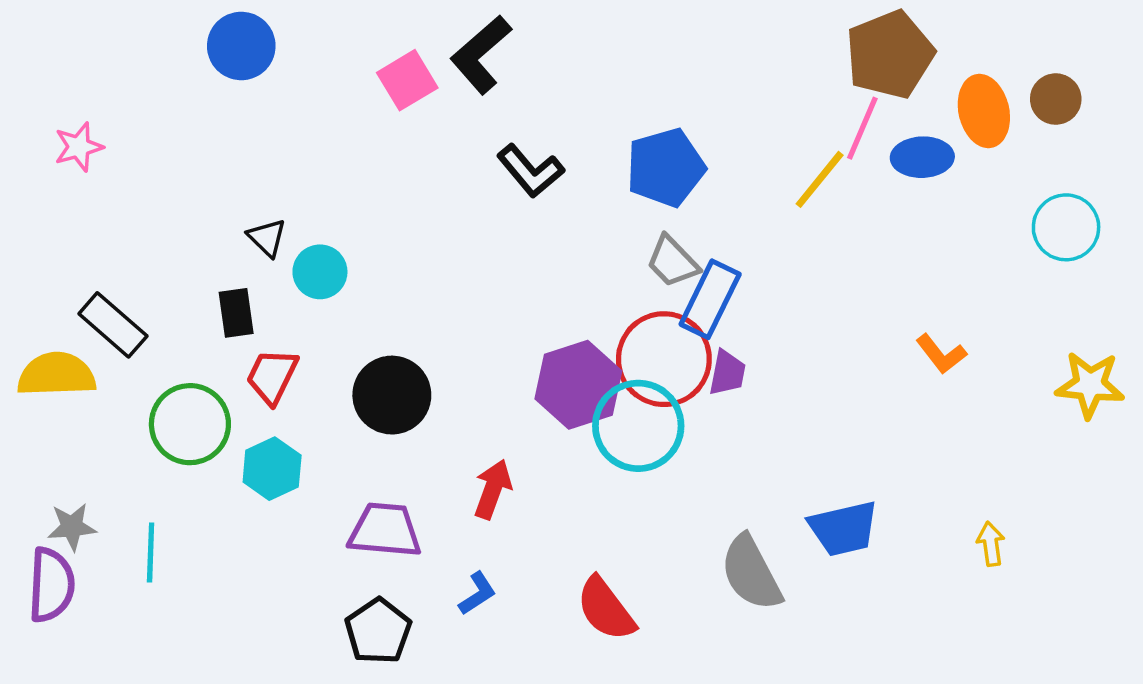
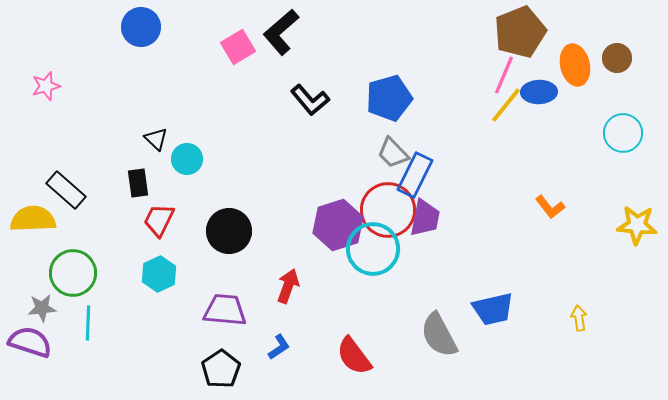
yellow line: (820, 179) -> (506, 105), moved
purple trapezoid: (727, 373) -> (425, 218), size x1.4
green circle: (190, 424) -> (73, 273), moved
purple semicircle: (51, 585) -> (30, 342), turned -75

